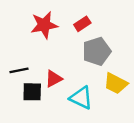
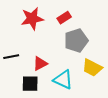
black square: (32, 92) -> (30, 84), moved

